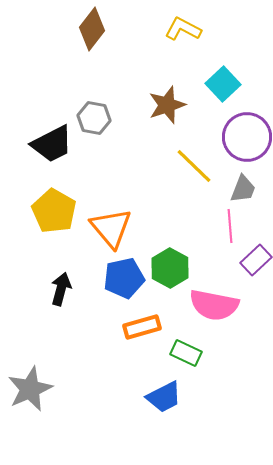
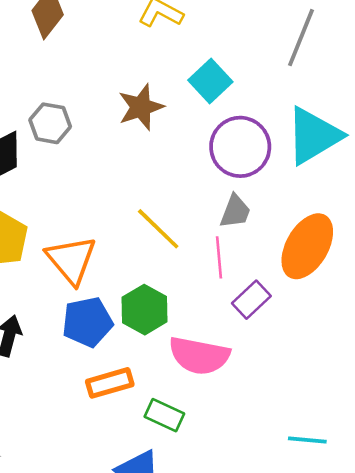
yellow line: (194, 166) -> (158, 229), moved

